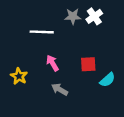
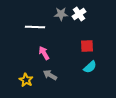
red square: (88, 64) -> (87, 46), moved
yellow star: (19, 76) -> (26, 80), moved

